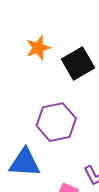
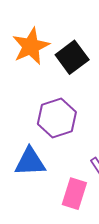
orange star: (38, 48) -> (31, 46), size x1.5

